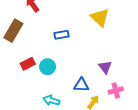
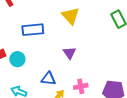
blue rectangle: (61, 35) -> (33, 30), size x1.5
purple triangle: (105, 67) -> (69, 53), moved

